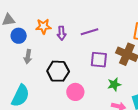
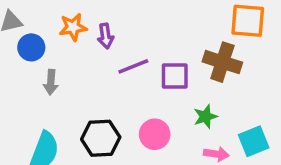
purple line: (90, 32) -> (133, 66), moved
black hexagon: (58, 71) -> (101, 138), moved
pink circle: (75, 92) -> (155, 134), moved

